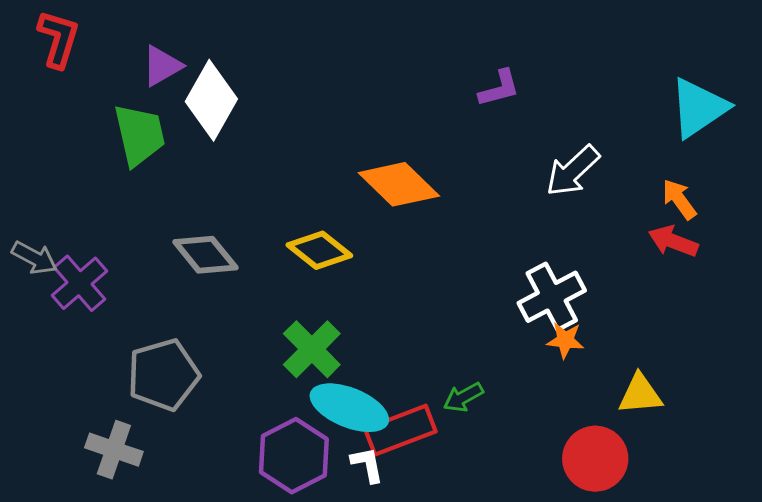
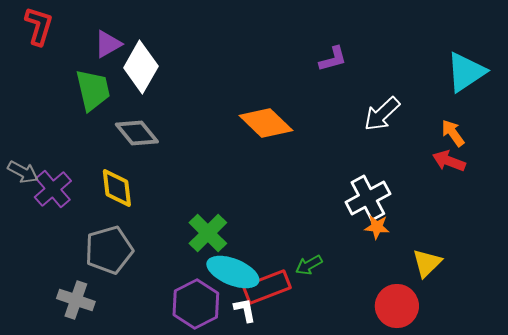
yellow diamond: (319, 250) -> (117, 188), moved, turned 45
gray diamond: (205, 255) -> (137, 133), moved
yellow triangle: (640, 394) -> (427, 263), turned -40

